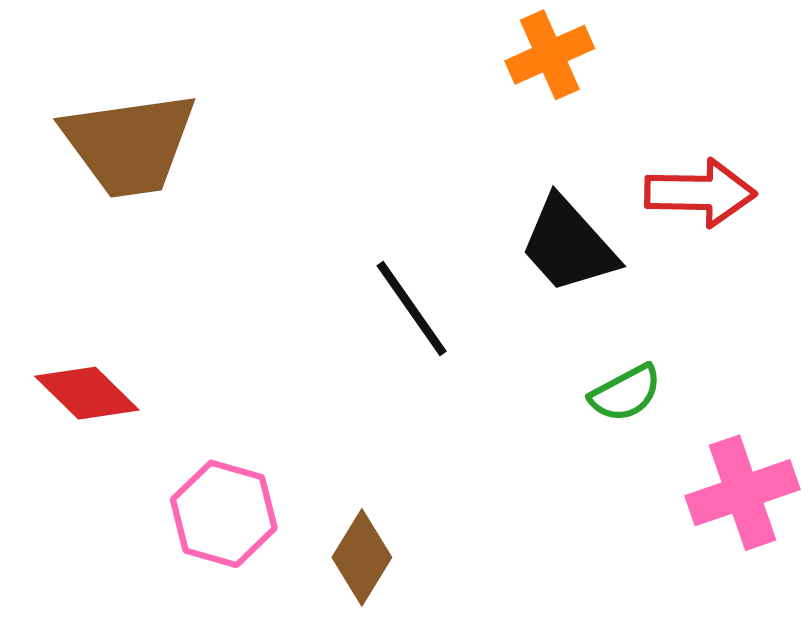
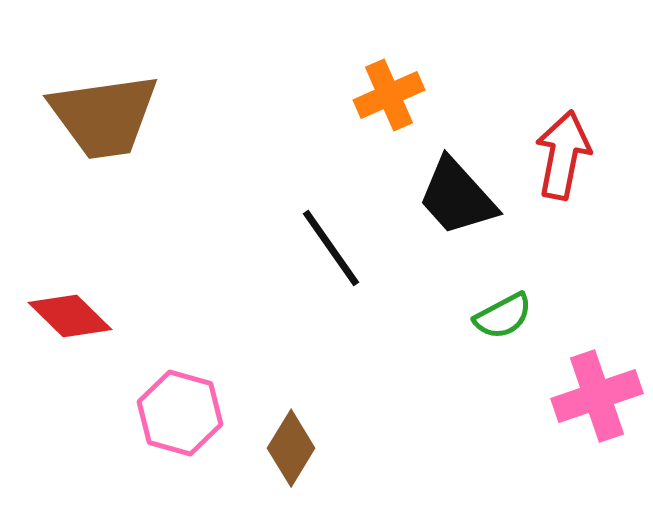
orange cross: (550, 55) -> (389, 95), moved
red arrow: (700, 193) -> (563, 155), turned -80

